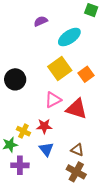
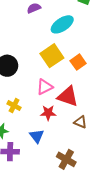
red star: (44, 126) -> (48, 113), moved
yellow cross: (23, 131) -> (14, 106), moved
brown triangle: (77, 150) -> (80, 122), moved

